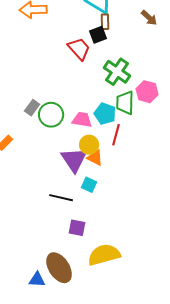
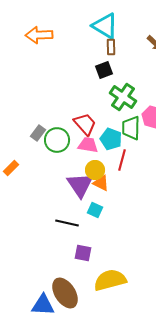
black square: (98, 35) -> (104, 70), moved
red trapezoid: (79, 49) -> (85, 124), moved
blue triangle: (37, 280) -> (43, 305), size x1.4

